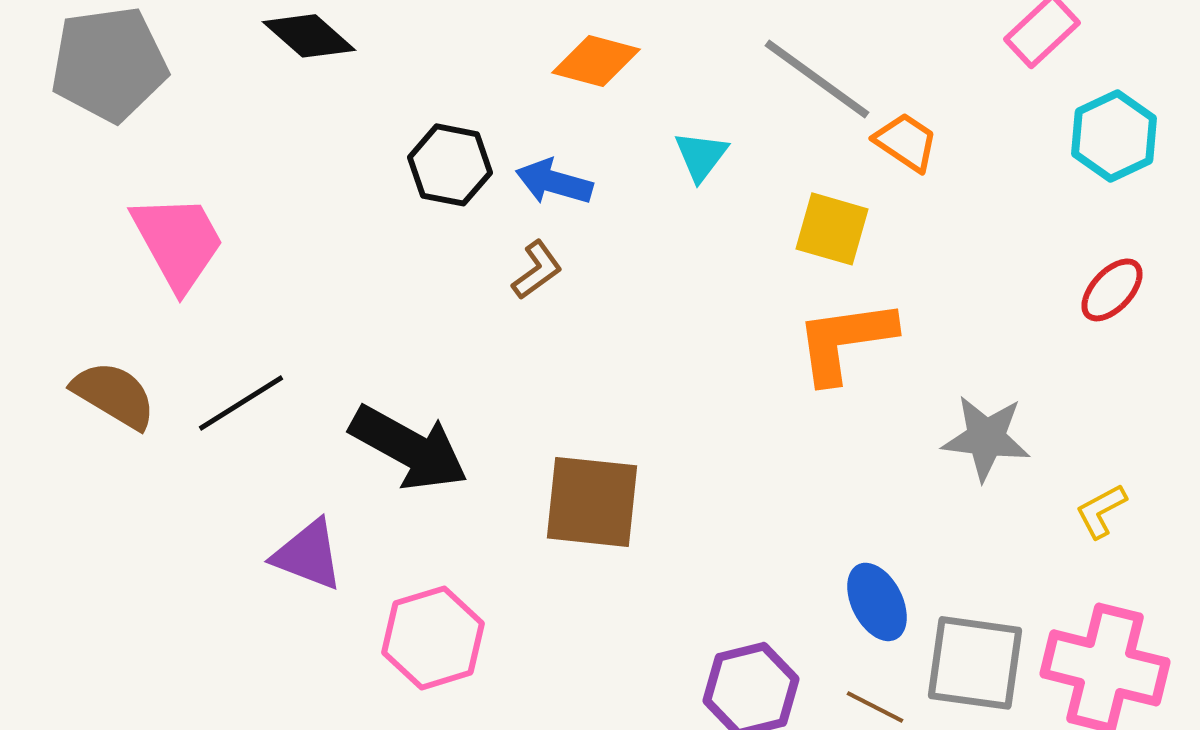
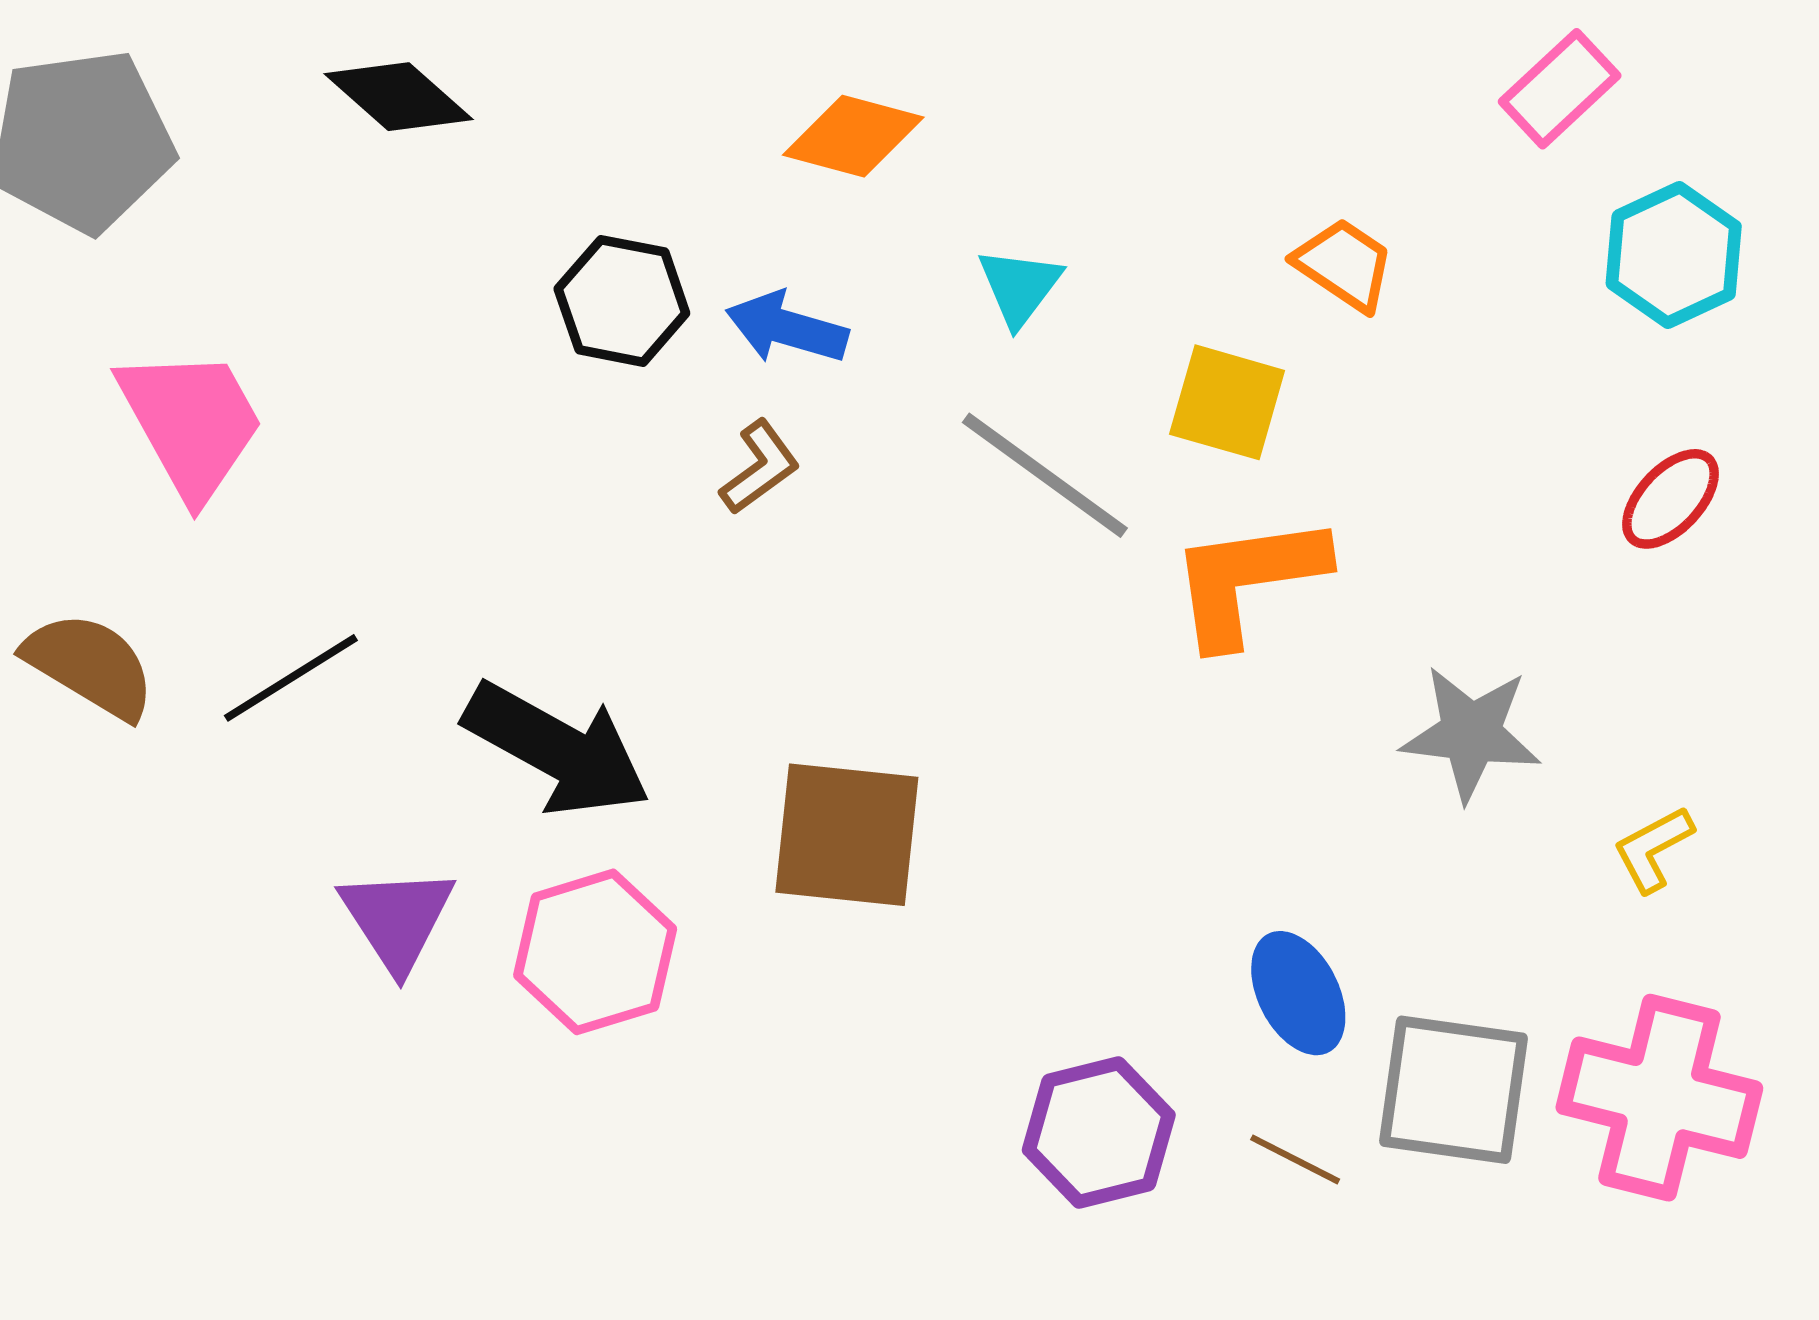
gray line: (817, 79) -> (1045, 475), moved
purple triangle: (308, 555) -> (397, 919), turned 36
pink hexagon: (433, 638) -> (595, 952), moved

